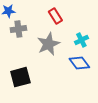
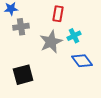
red rectangle: (55, 16) -> (58, 14), turned 42
cyan cross: (81, 40) -> (74, 36), moved

